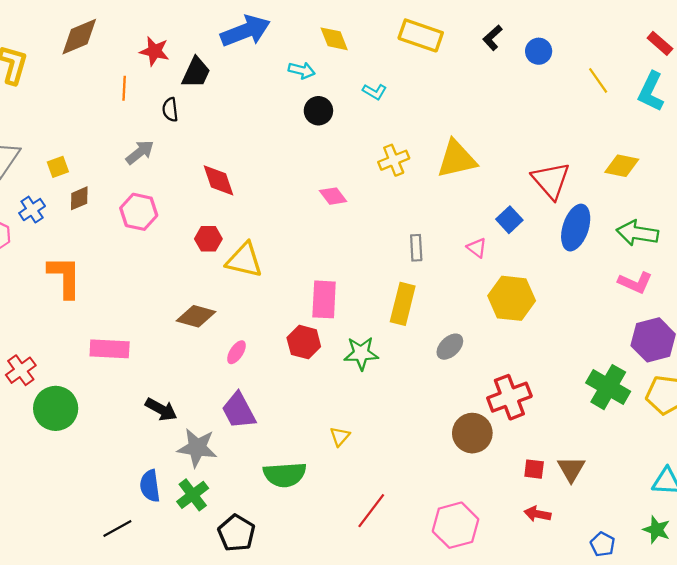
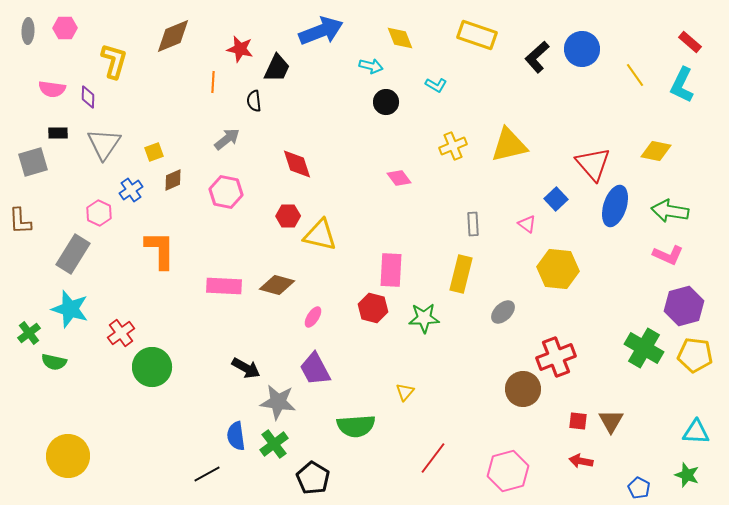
black L-shape: (493, 38) -> (537, 57), moved, size x1.4
blue circle: (539, 51) -> (582, 49), size x1.5
pink rectangle: (110, 349) -> (224, 286), moved

